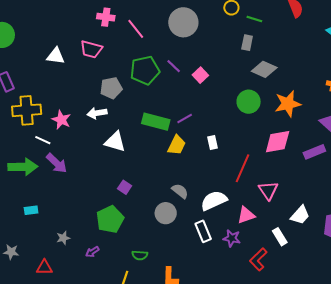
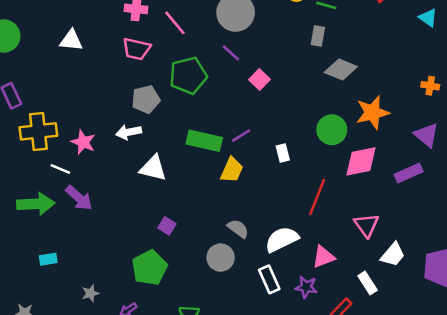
pink trapezoid: (91, 49) -> (136, 49), moved
white triangle: (56, 56) -> (71, 40), moved
purple line: (174, 66) -> (231, 53), moved
green circle: (249, 102) -> (332, 130), moved
white rectangle: (212, 142) -> (283, 153), moved
pink triangle: (268, 190) -> (367, 225), moved

